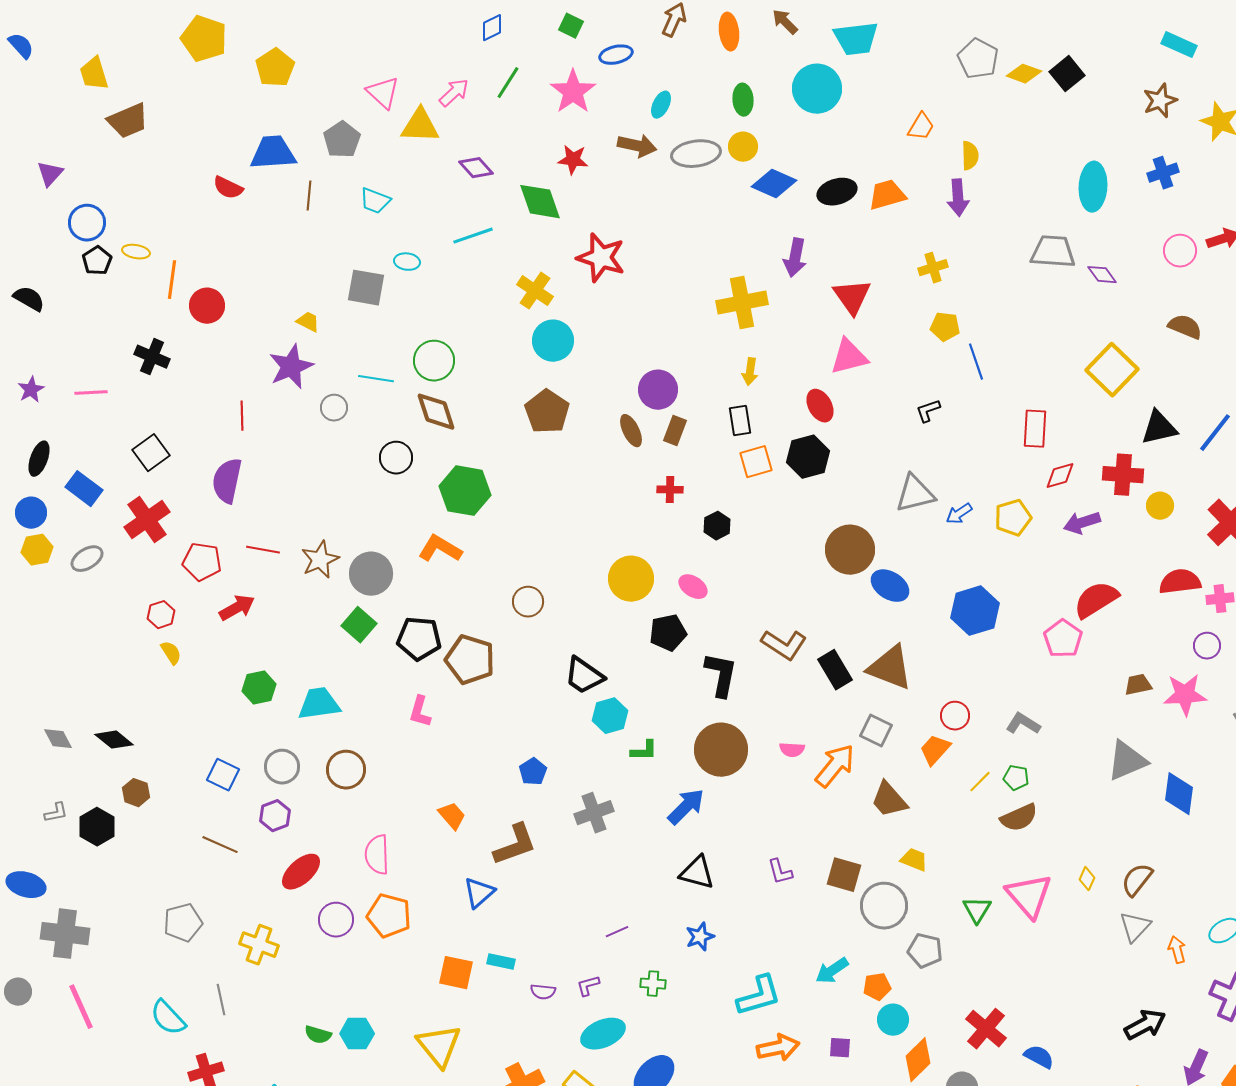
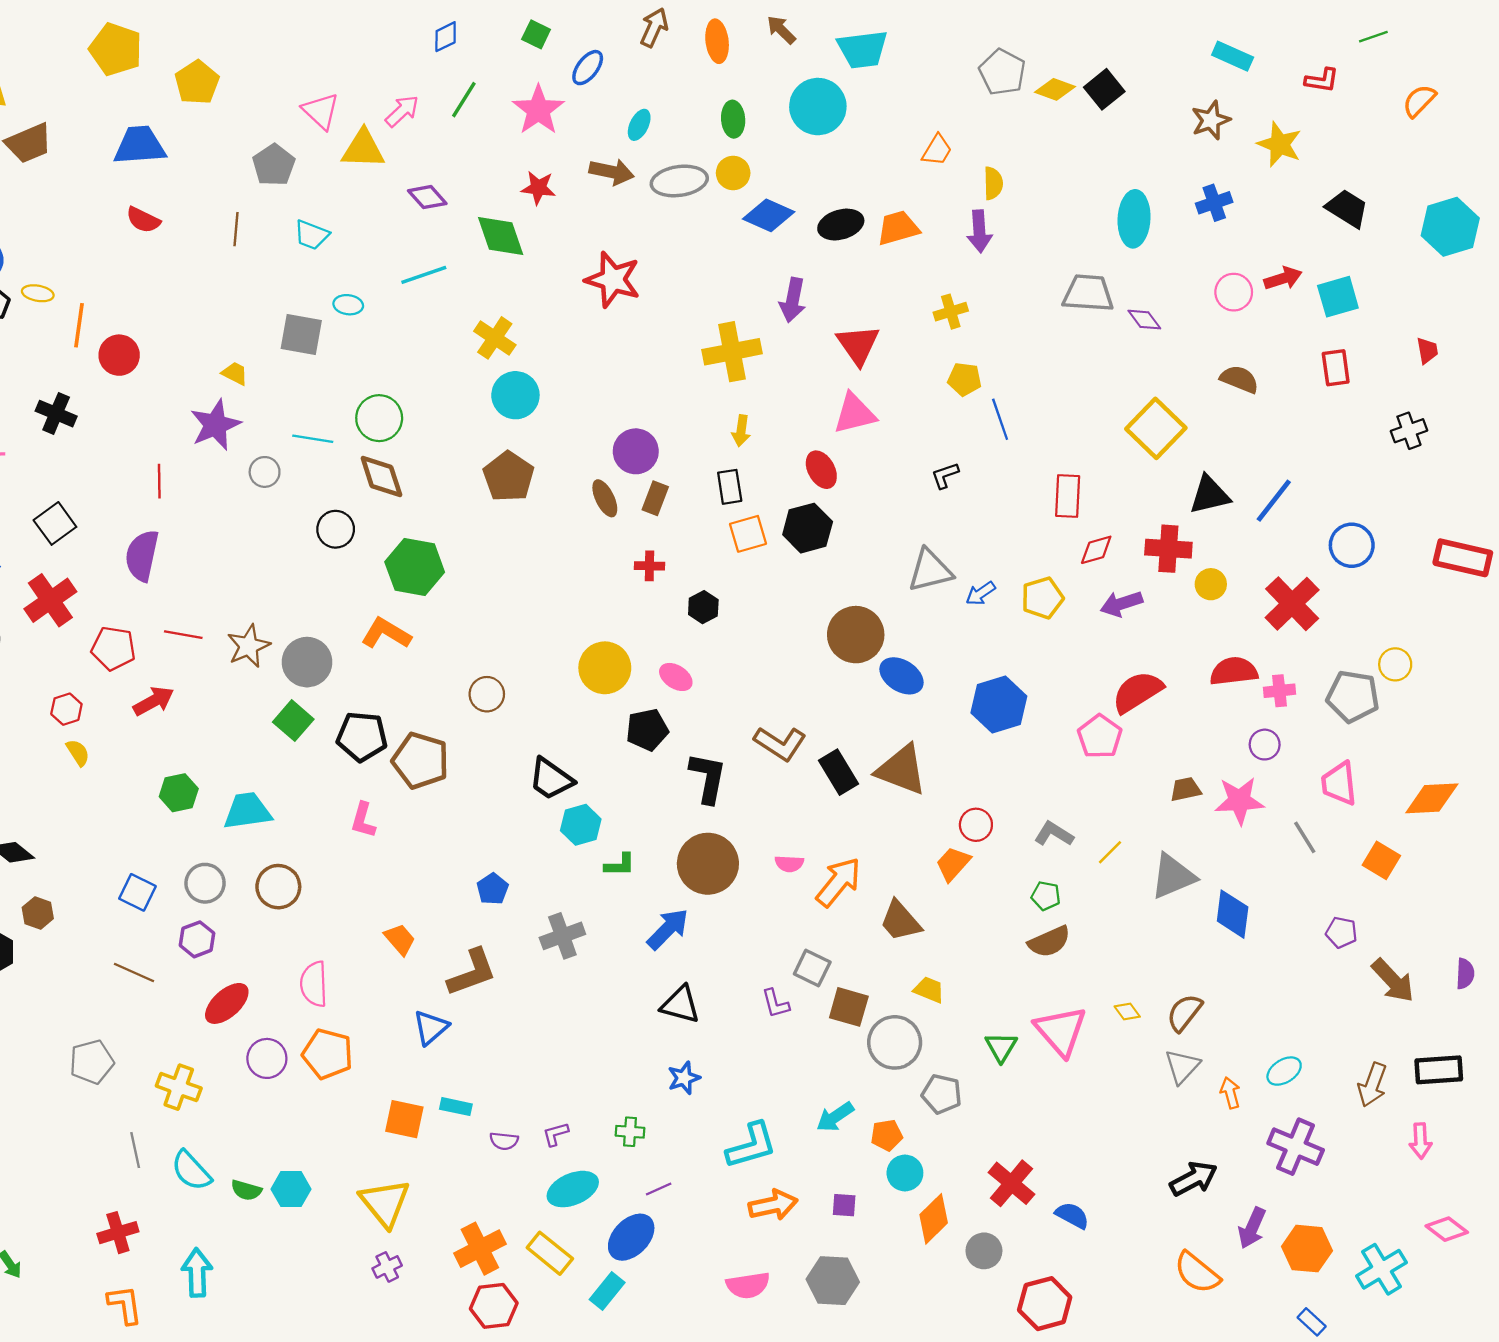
blue ellipse: (616, 55) -> (588, 68), turned -40
blue trapezoid: (273, 153) -> (140, 145), moved
red star: (601, 258) -> (613, 280), moved
gray square: (876, 731) -> (812, 968), moved
yellow line: (980, 782) -> (1110, 852), moved
yellow diamond: (1087, 879) -> (1127, 1011), turned -60
purple line: (617, 932) -> (659, 1189), moved
cyan semicircle: (168, 1018) -> (191, 1171), moved

